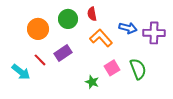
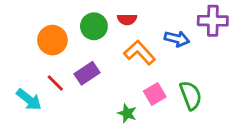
red semicircle: (92, 14) -> (127, 19), turned -80
purple cross: (154, 33) -> (213, 21), moved

